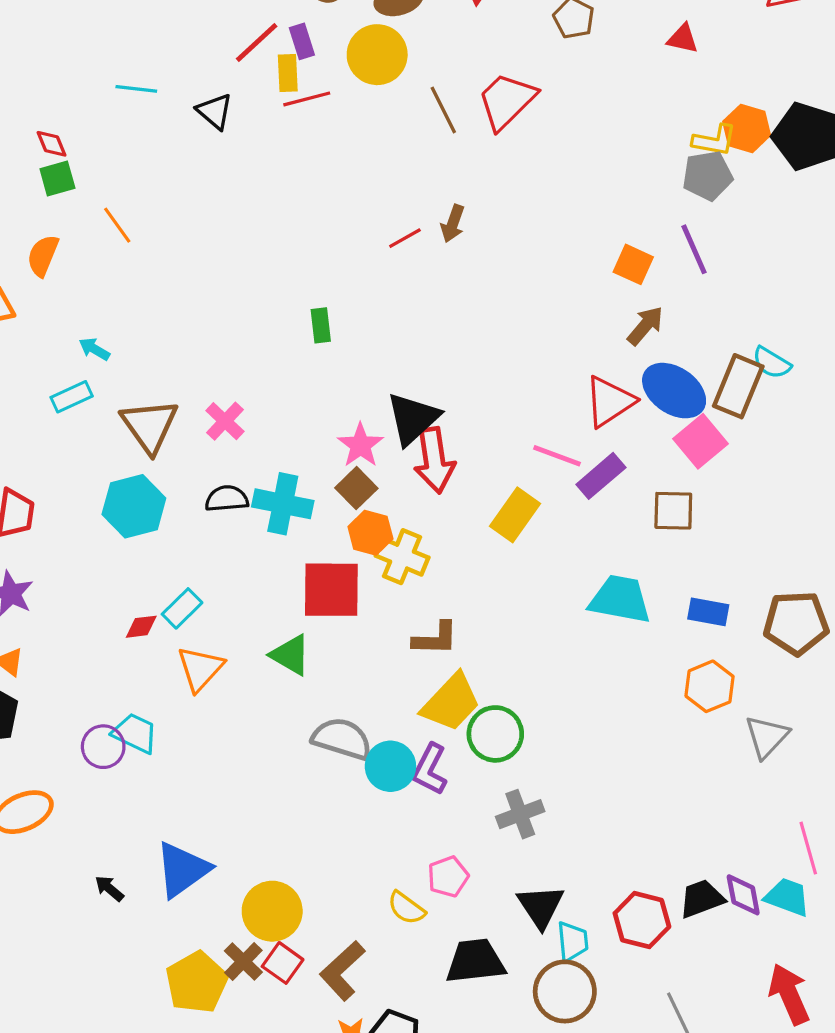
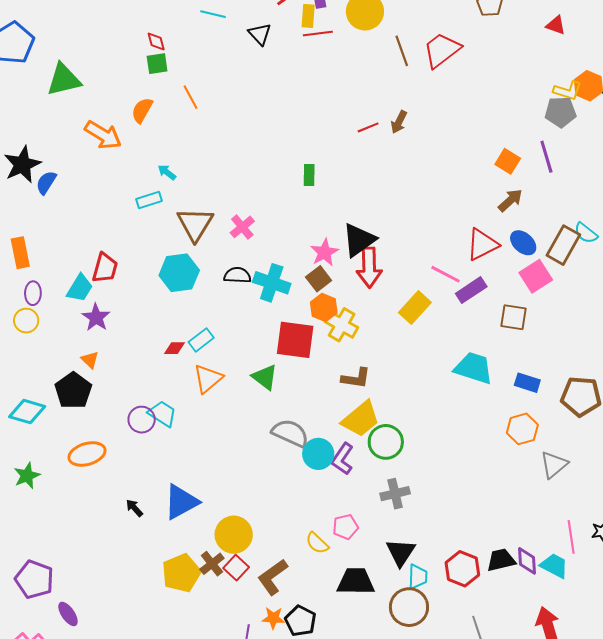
blue ellipse: (674, 391) -> (523, 243), size x0.7

